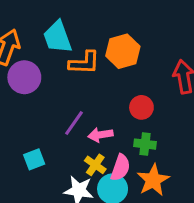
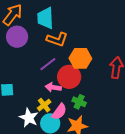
orange hexagon: (123, 51) -> (80, 58), moved
red circle: (141, 107) -> (69, 77), moved, size x1.5
purple line: (74, 123) -> (48, 64), moved

